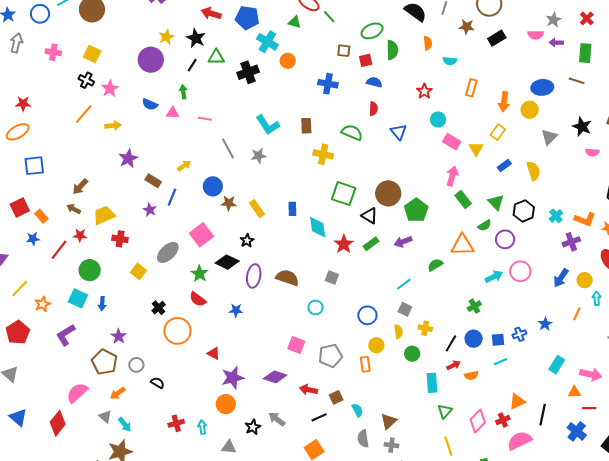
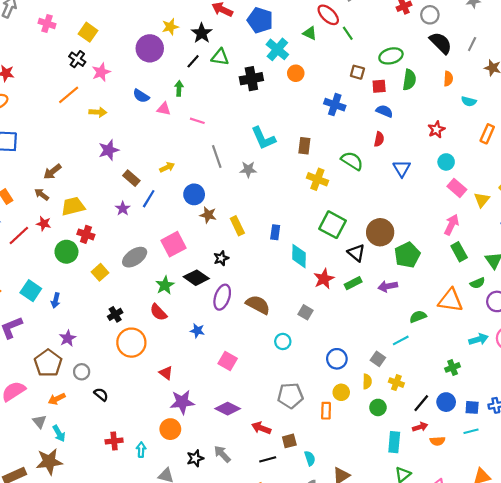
green circle: (90, 270) -> (66, 252), moved
cyan line: (404, 284) -> (401, 340), moved
pink square: (296, 345) -> (228, 361), moved

